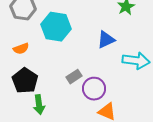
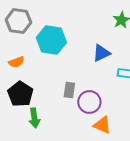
gray rectangle: (74, 77) -> (69, 90), turned -49

